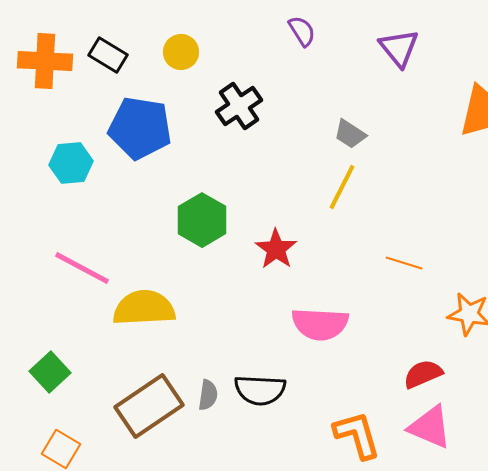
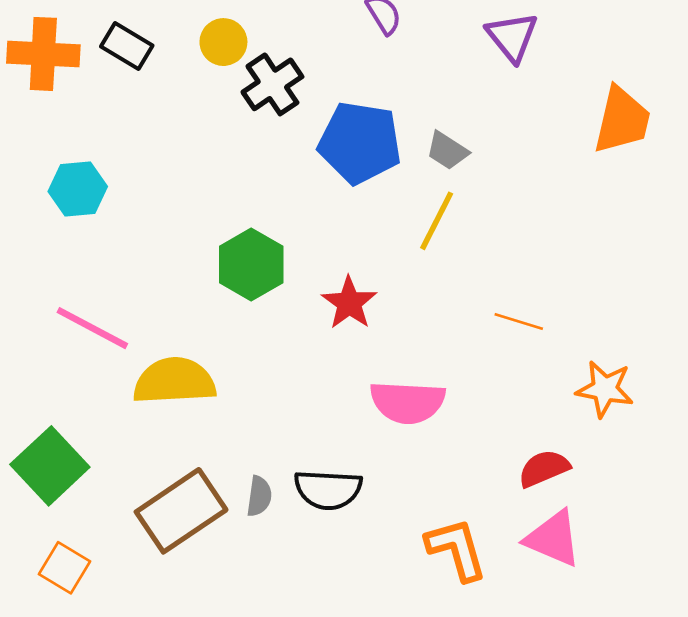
black cross: (239, 106) -> (272, 84), moved
blue pentagon: (140, 128) -> (360, 143), moved
green square: (50, 372) -> (50, 466), size x1.4

